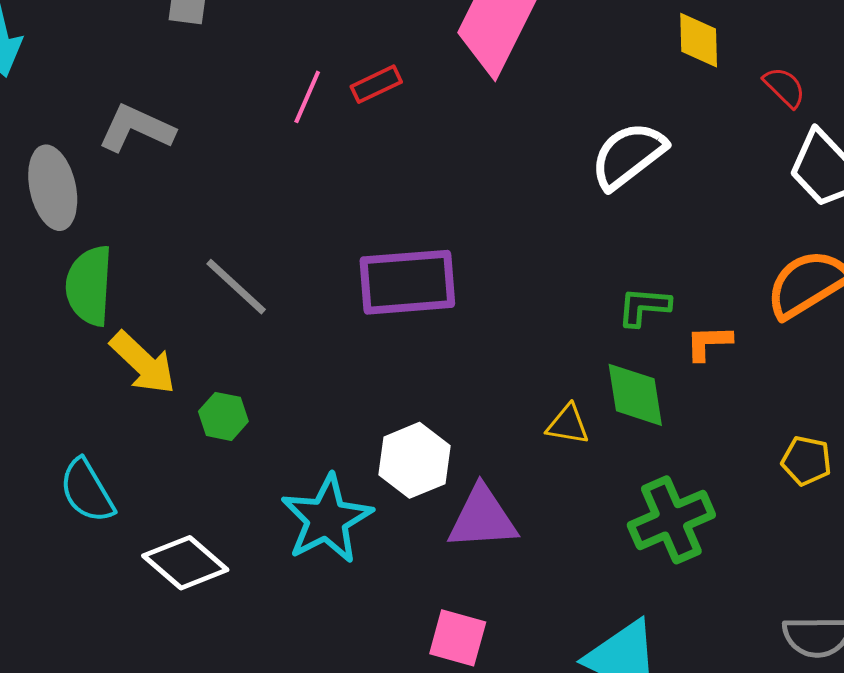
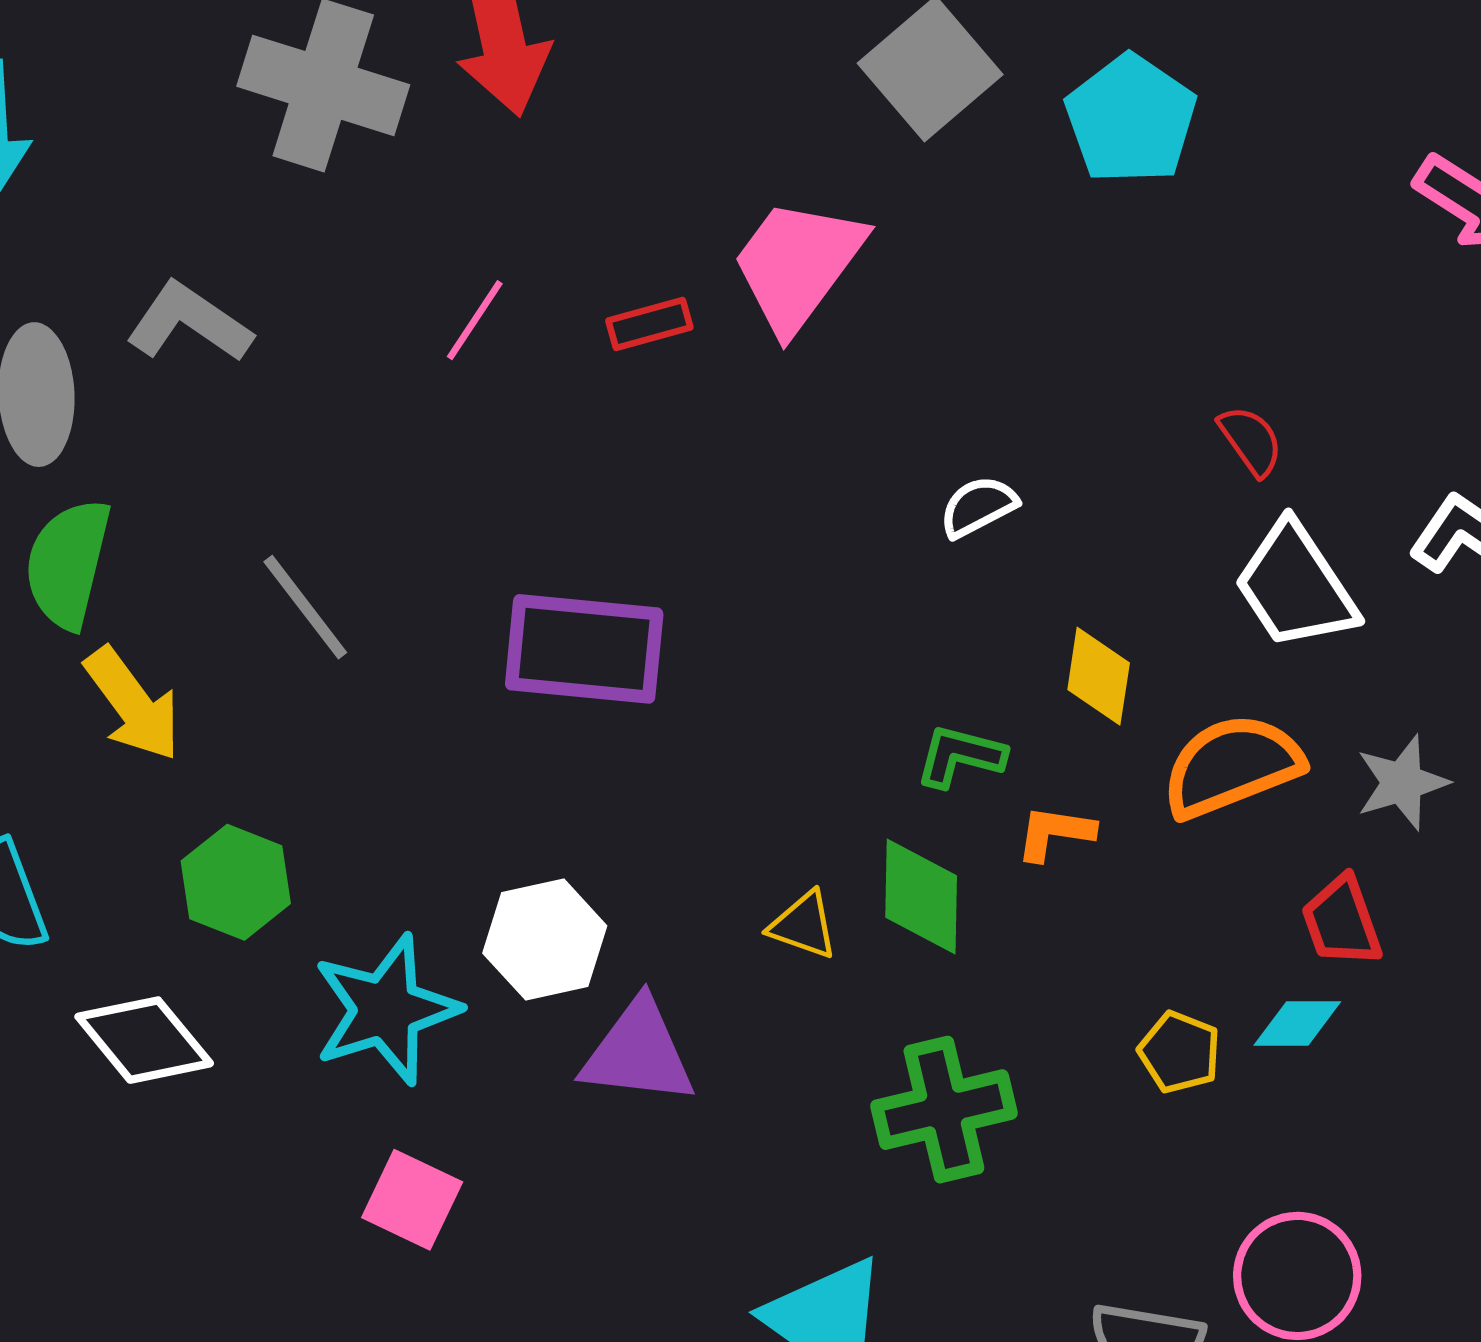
yellow diamond: (699, 40) -> (1099, 676), moved
red rectangle: (376, 84) -> (649, 324), moved
white semicircle: (628, 155) -> (978, 507), size x0.6
green hexagon: (223, 416) -> (236, 882), moved, size x1.4
pink square: (458, 638) -> (412, 1200), moved

